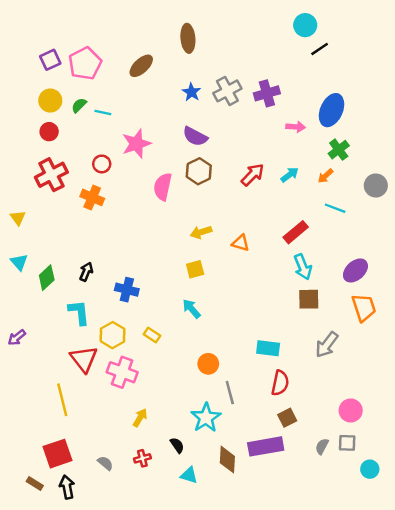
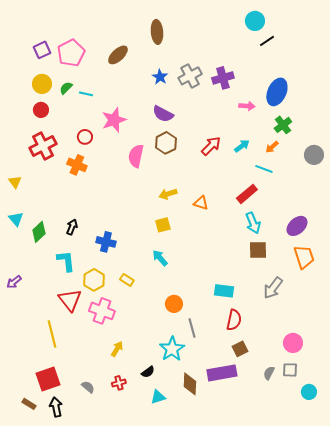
cyan line: (335, 208) -> (264, 169), moved
black semicircle: (177, 445) -> (148, 372), turned 88
cyan triangle: (189, 475) -> (158, 397), turned -35

